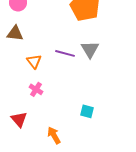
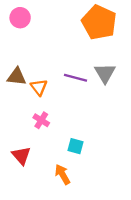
brown triangle: (15, 33) -> (17, 77), moved
cyan square: (87, 111) -> (75, 146), moved

